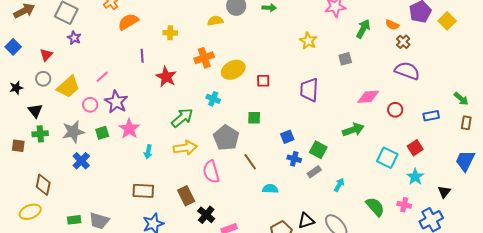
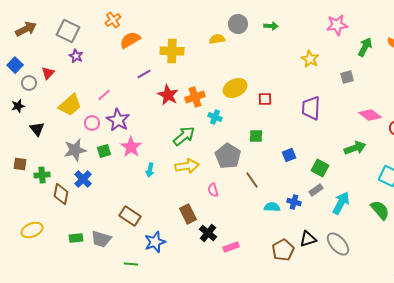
yellow cross: (170, 33) -> (172, 51), size x1.6
purple line: (142, 56) -> (144, 74), turned 64
orange cross: (204, 58) -> (195, 97), moved
gray circle: (43, 79) -> (29, 83), moved
pink diamond: (368, 97) -> (370, 115), turned 40
green cross: (40, 134) -> (42, 175), moved
blue cross: (294, 159) -> (294, 202), moved
pink semicircle: (211, 172) -> (213, 190), size x0.6
brown diamond: (43, 185) -> (61, 194), moved
cyan arrow: (339, 185) -> (341, 203), size x1.6
brown rectangle: (143, 191) -> (130, 216), moved, turned 30
green semicircle: (375, 207) -> (380, 210), moved

